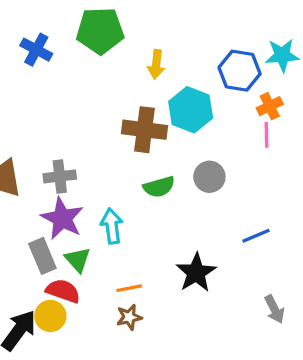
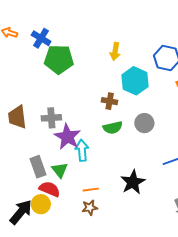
green pentagon: (100, 31) -> (59, 59), moved
brown cross: (144, 130) -> (110, 101), moved, size x0.6
purple star: (62, 218) -> (67, 137), moved

